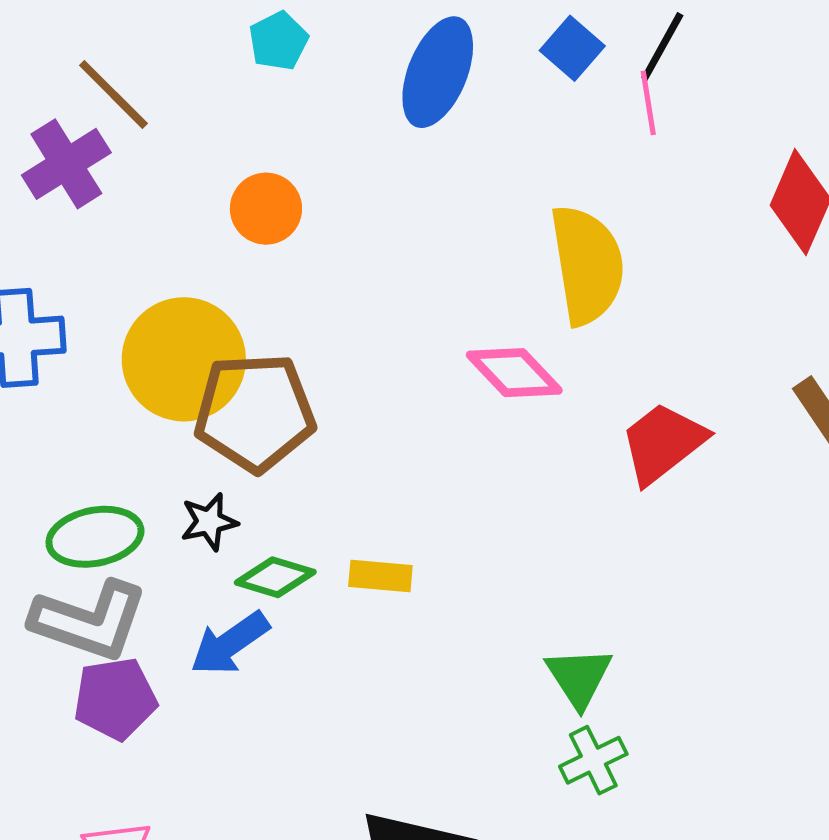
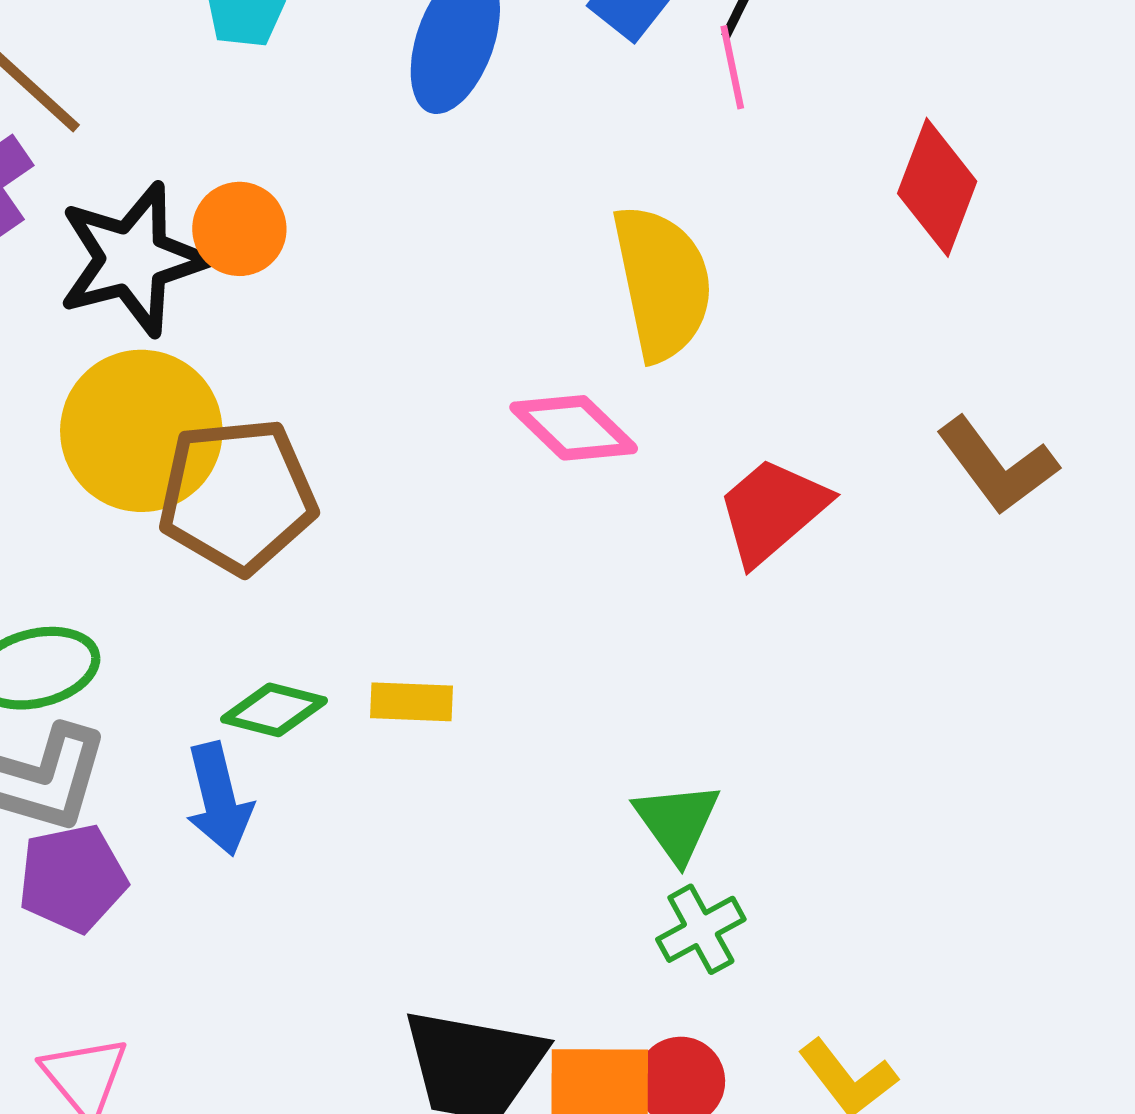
black star: (209, 522) -> (133, 259), moved, size x2.0
blue arrow: (230, 643) -> (219, 799), turned -66

